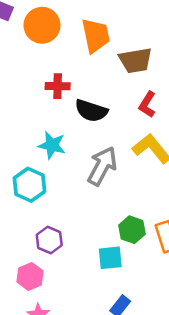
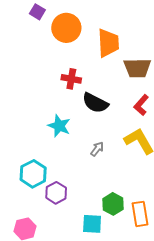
gray arrow: (102, 166) -> (97, 149), size x0.5
cyan hexagon: (29, 185) -> (33, 174), moved
purple hexagon: (49, 240) -> (56, 193), moved

